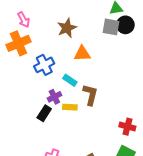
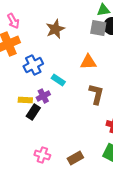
orange triangle: (82, 54) -> (88, 62), moved
brown L-shape: (90, 95) -> (96, 94), moved
yellow rectangle: (70, 107) -> (25, 100), moved

